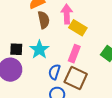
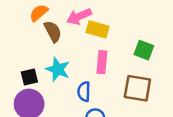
pink arrow: (67, 14) -> (79, 16), turned -96
brown square: (76, 78) -> (137, 88), moved

